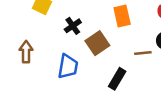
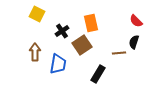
orange rectangle: (122, 16) -> (91, 23), moved
brown arrow: (26, 52) -> (35, 52), moved

